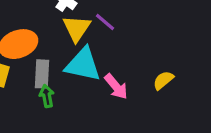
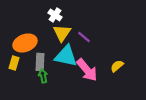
purple line: (105, 22) -> (84, 37), moved
pink arrow: (116, 87) -> (87, 70), size x1.4

